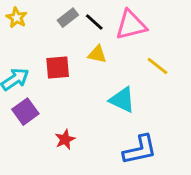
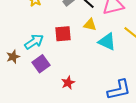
cyan triangle: (122, 100) -> (107, 42), moved

